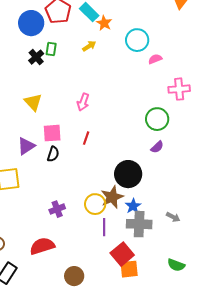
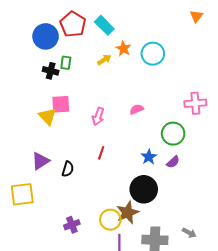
orange star: (104, 23) -> (123, 49), moved
black cross: (36, 57) -> (51, 71), turned -35
pink semicircle: (155, 59) -> (137, 109), moved
pink square: (52, 133) -> (61, 104), moved
blue star: (133, 206) -> (149, 157), moved

